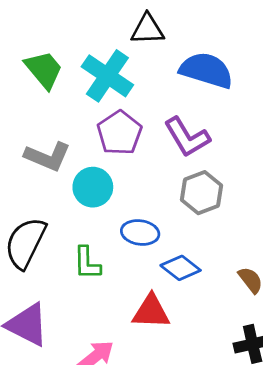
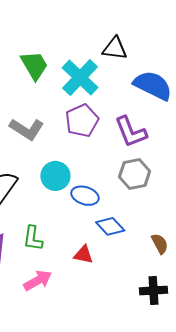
cyan circle: (93, 187) -> (55, 176), moved
green L-shape: (87, 263) -> (33, 238), moved
red triangle: (151, 312) -> (83, 255), size x0.7

